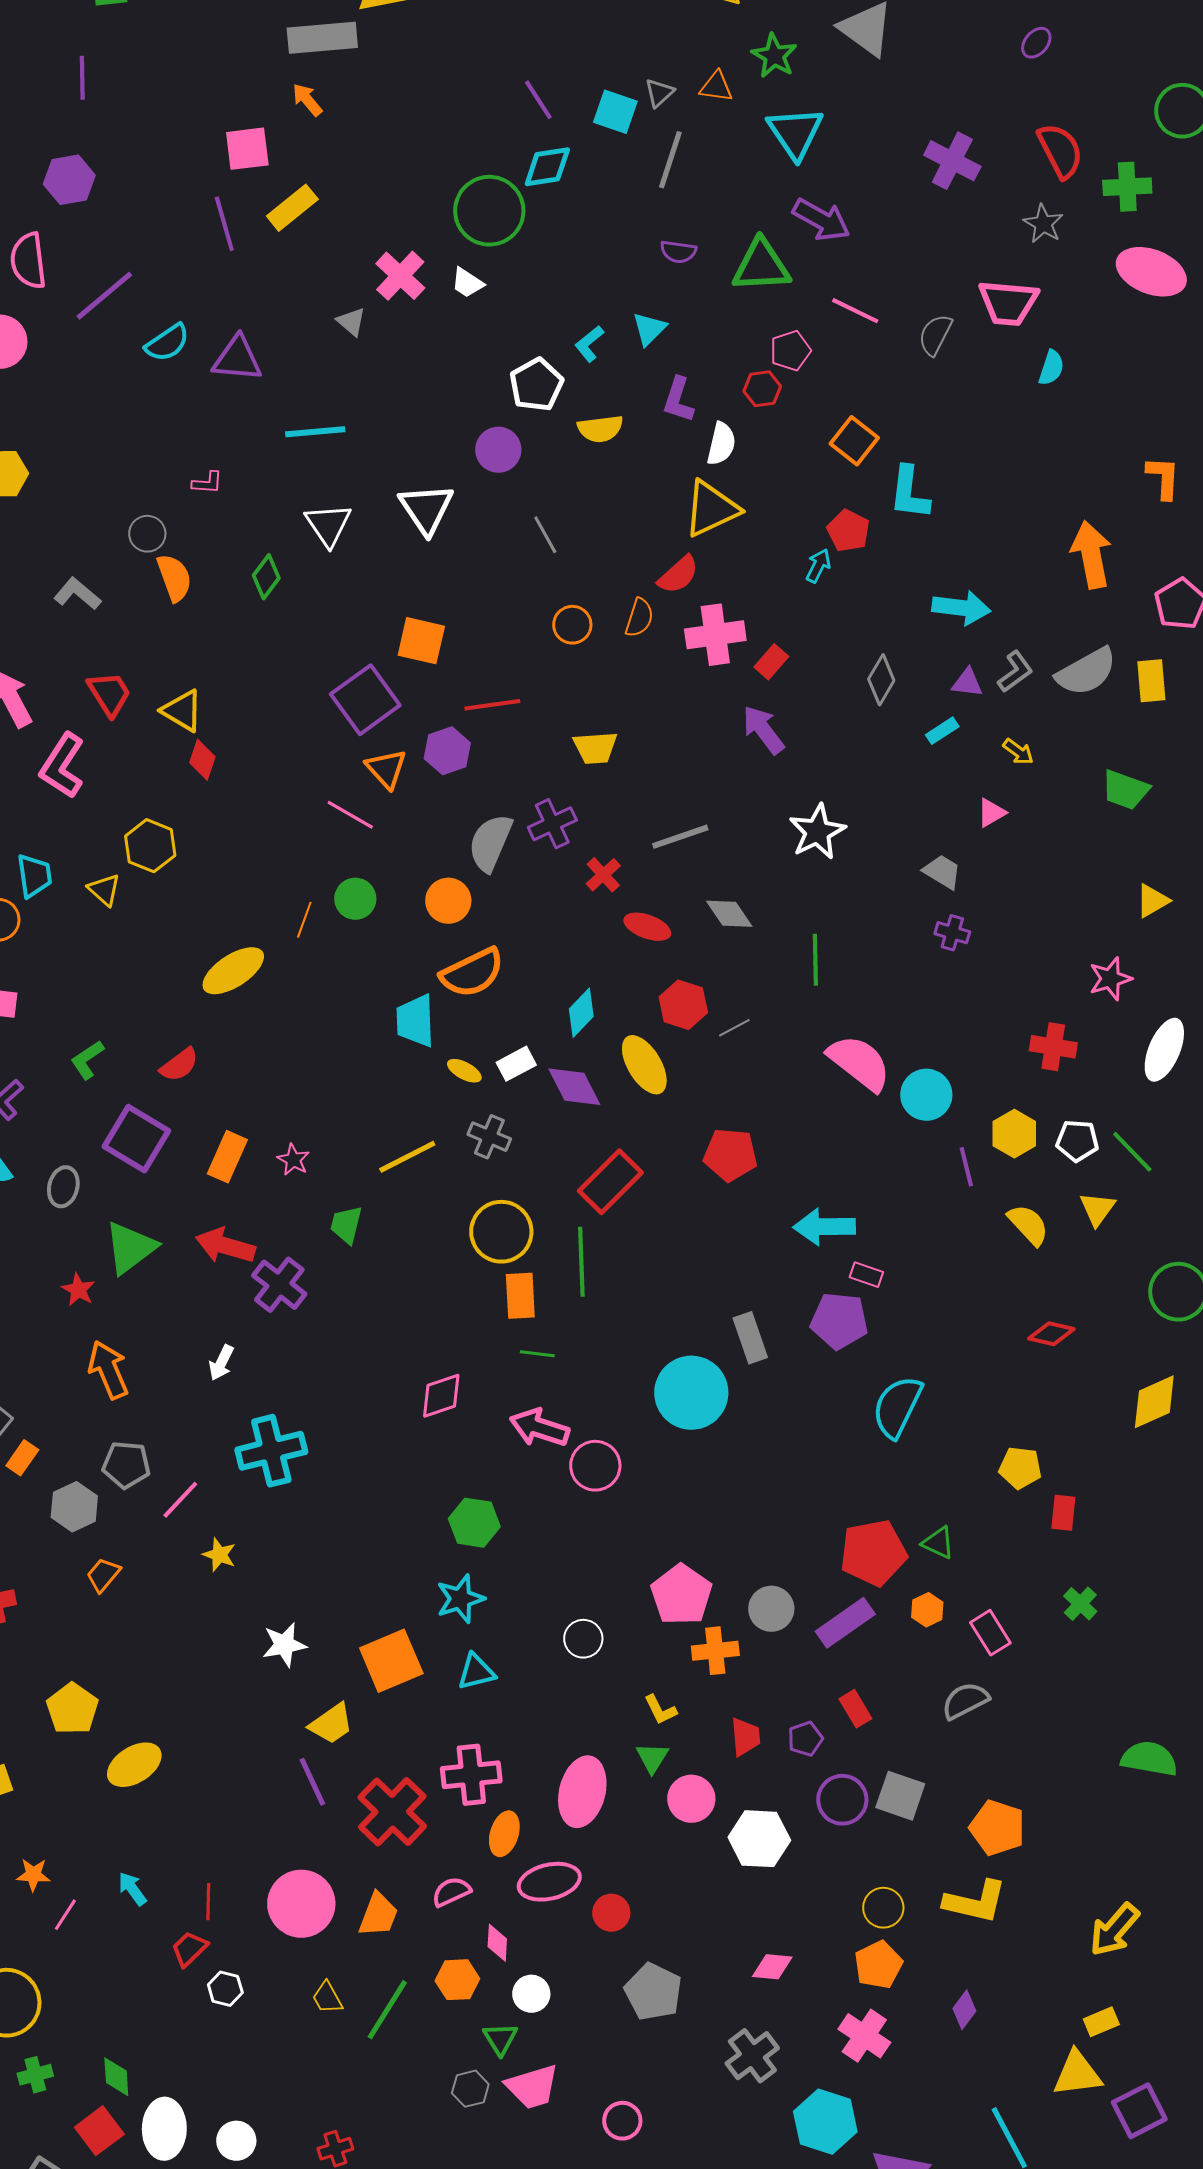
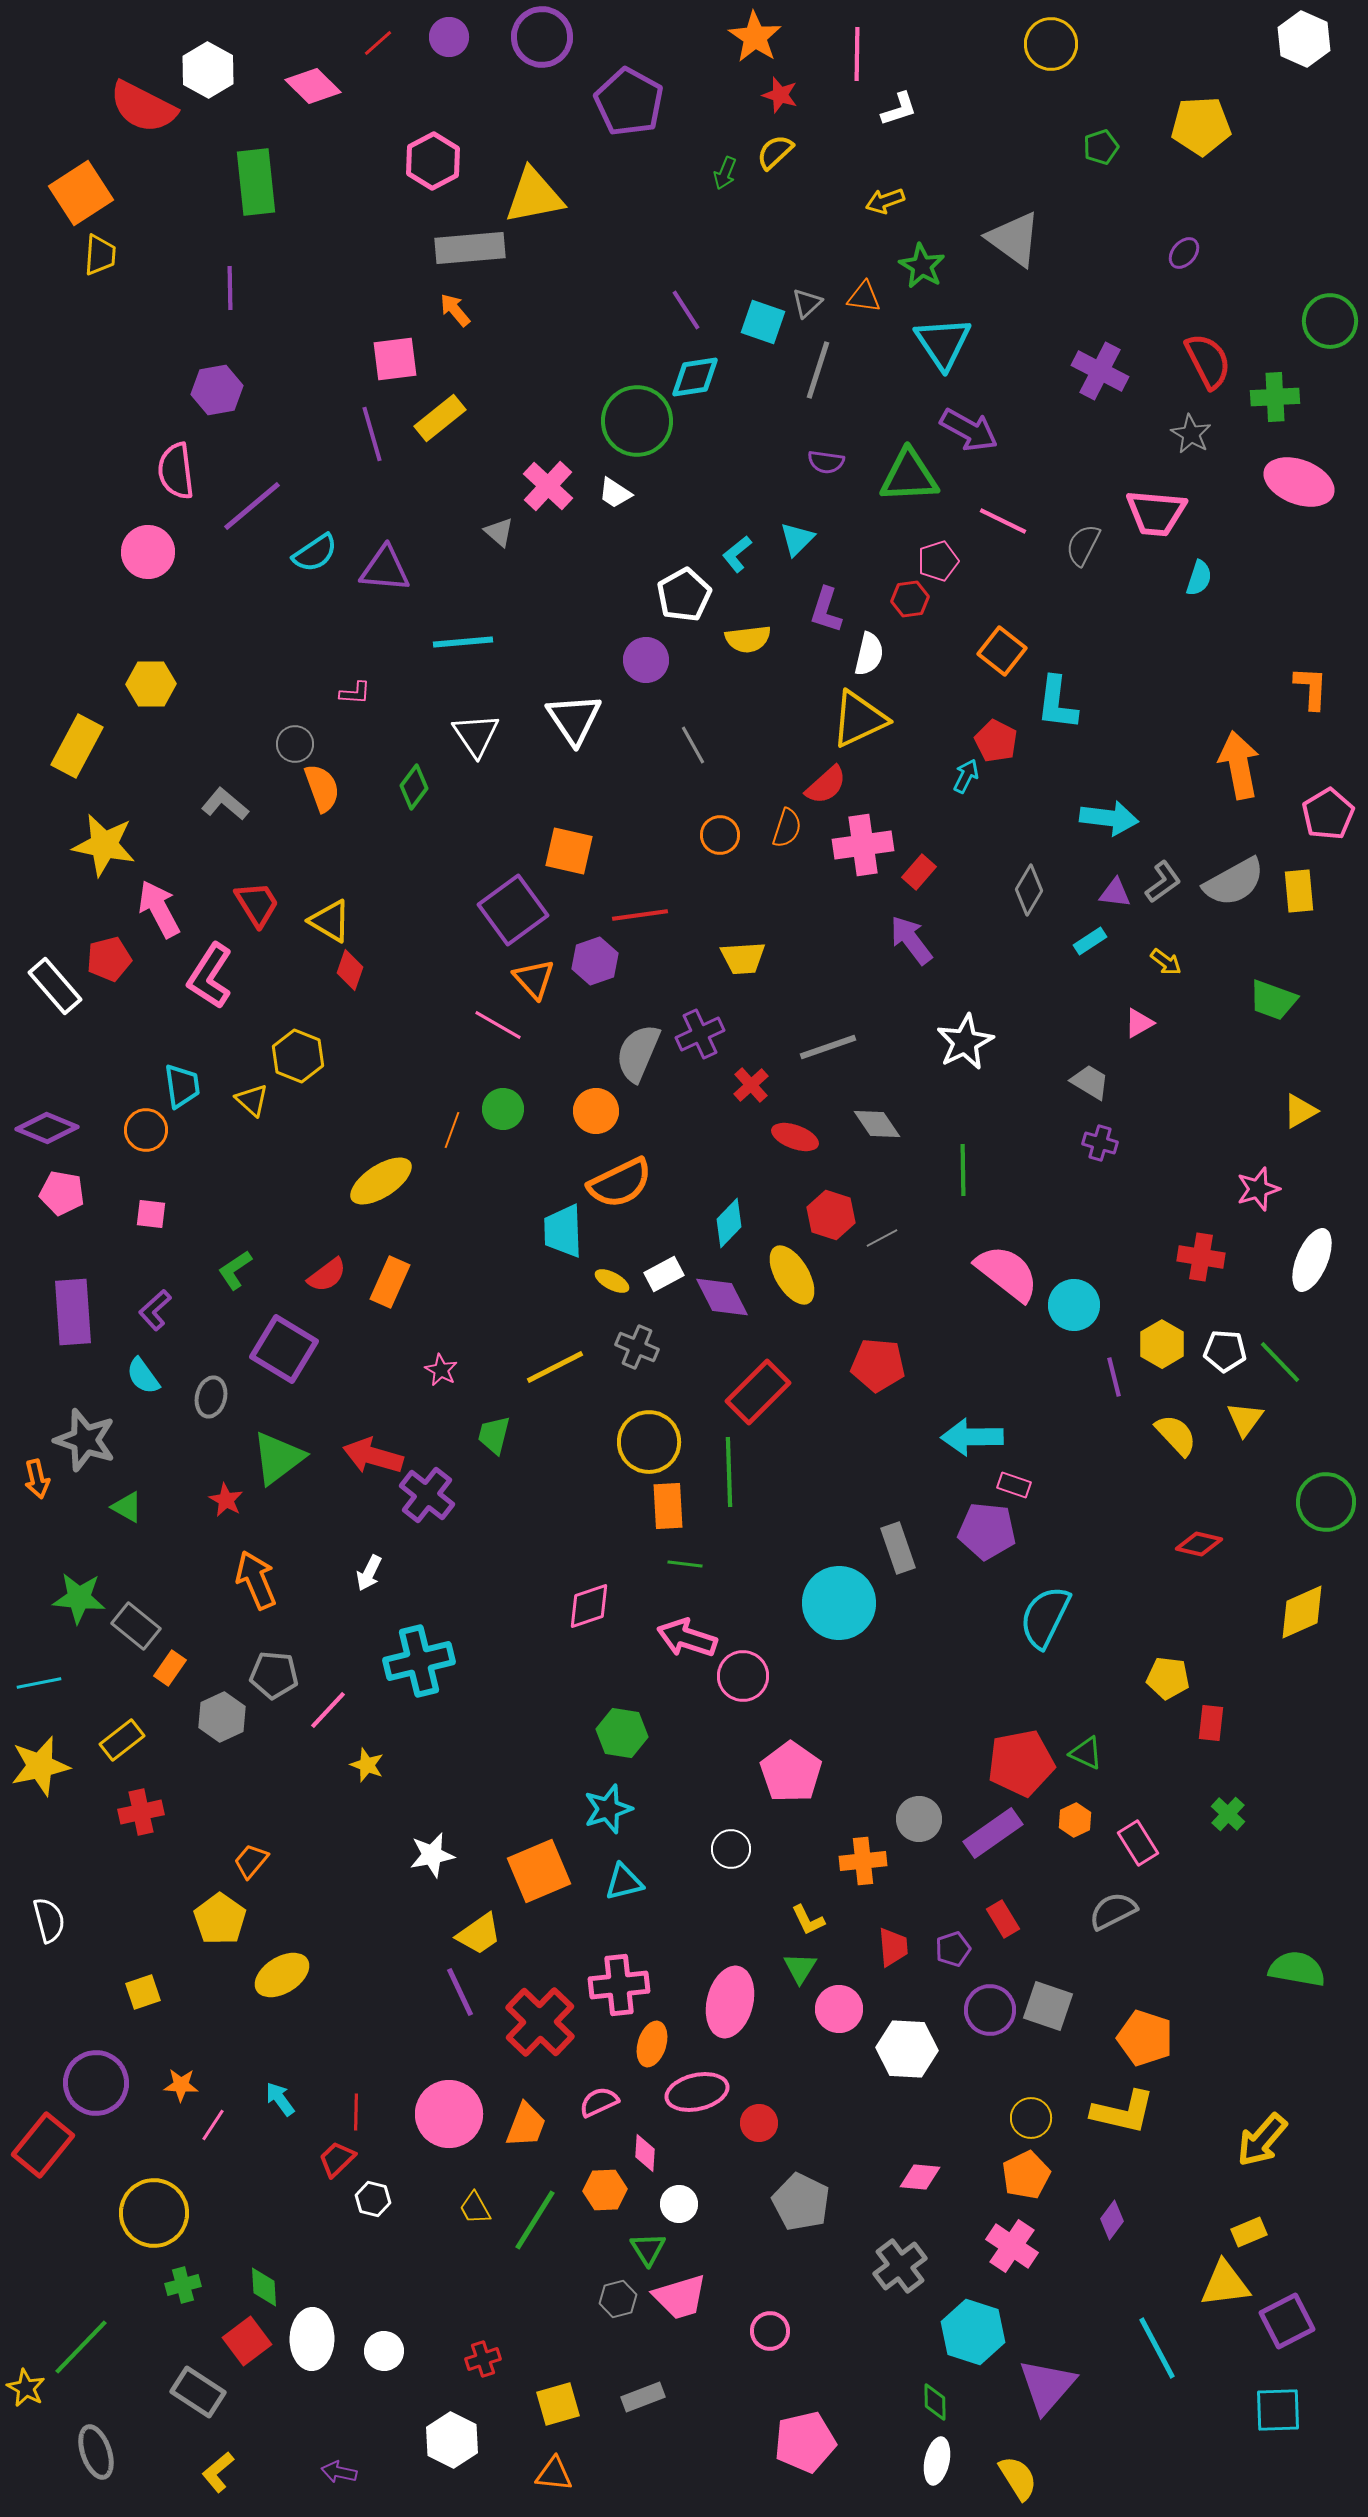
orange rectangle: (227, 1157) -> (390, 1282), moved
orange trapezoid: (103, 1575) -> (251, 1861), moved
pink pentagon: (681, 1595) -> (791, 1772), moved

